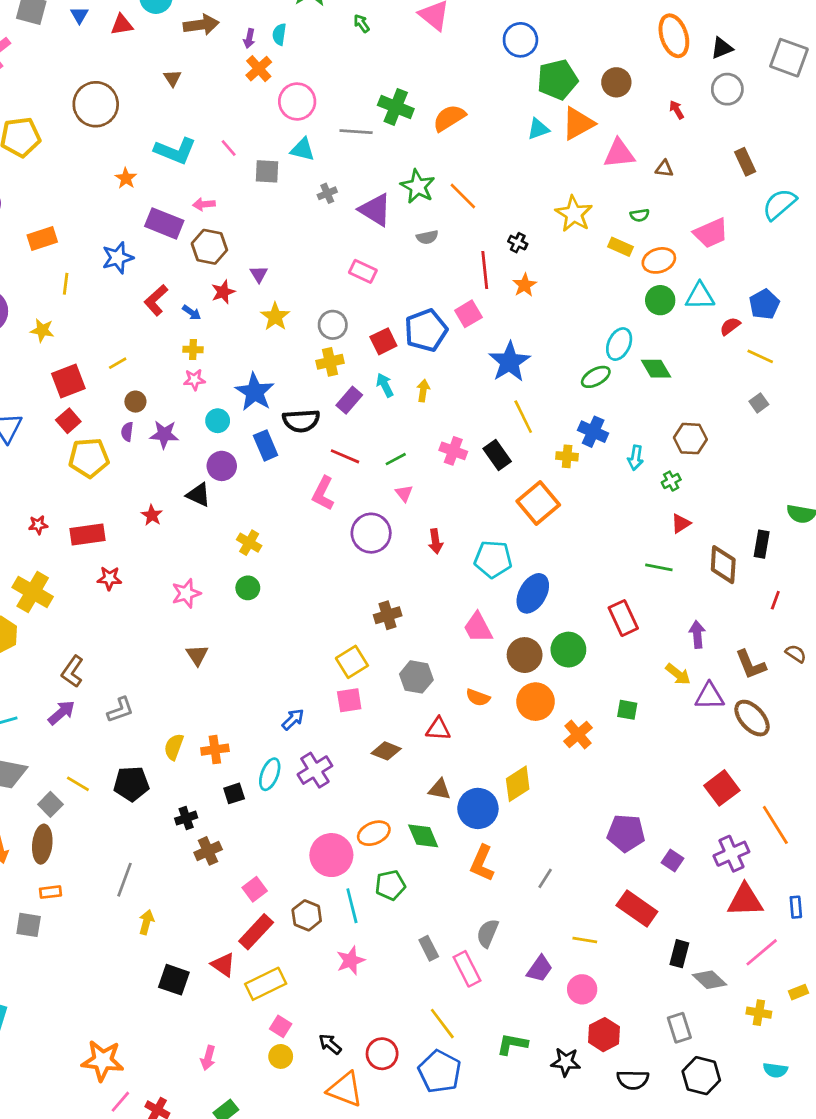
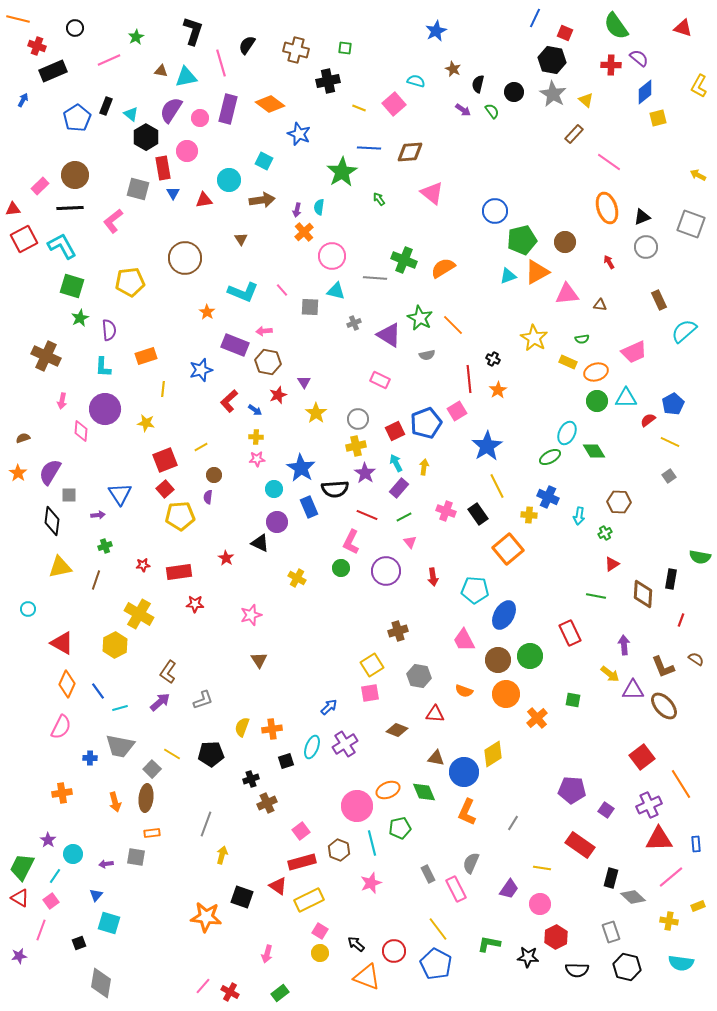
purple rectangle: (349, 400) -> (399, 488), moved
purple star: (164, 434) -> (365, 473), moved, turned 30
green circle: (248, 588) -> (341, 568), moved
red rectangle: (256, 932) -> (302, 862), turned 32
orange star: (103, 1061) -> (206, 917), moved
cyan semicircle: (775, 1070) -> (681, 963), size x1.4

